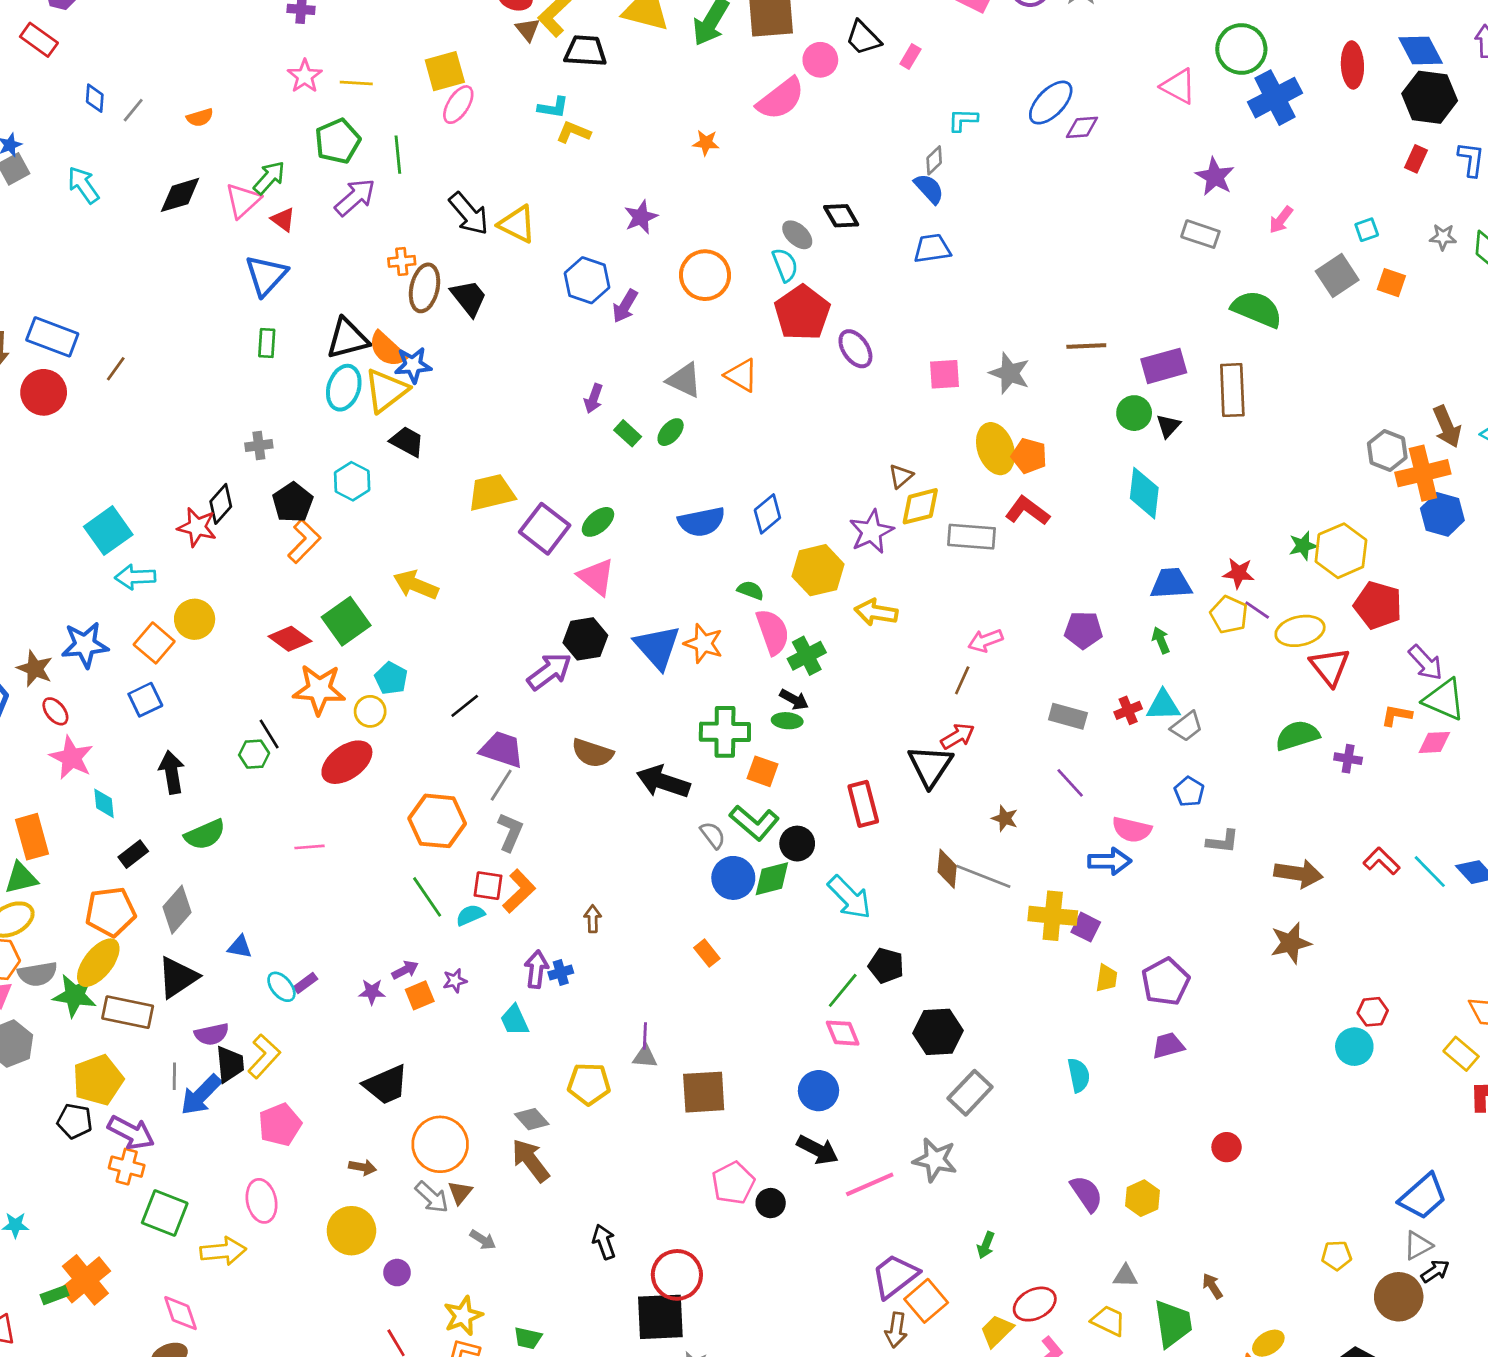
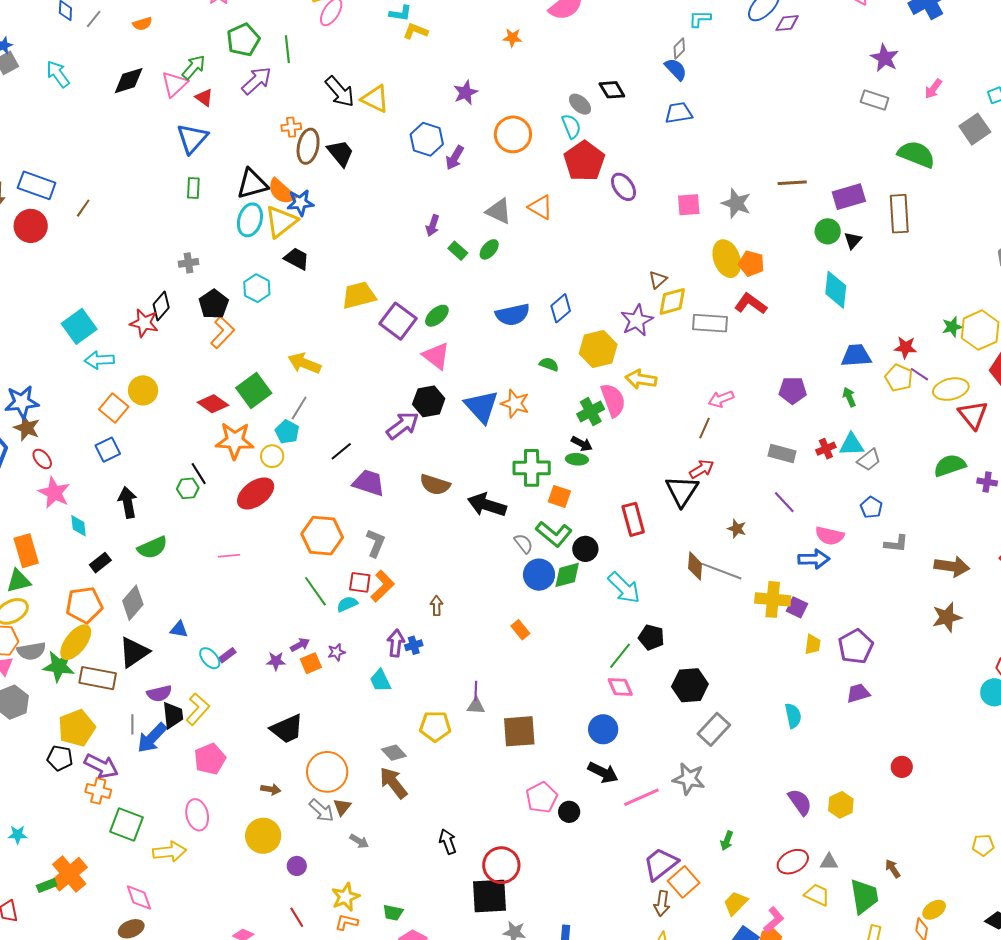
pink semicircle: (773, 632) -> (613, 400), moved
blue star: (85, 645) -> (22, 402), moved
gray line: (501, 785) -> (299, 408), moved
red ellipse: (1035, 1304) -> (793, 862), moved

